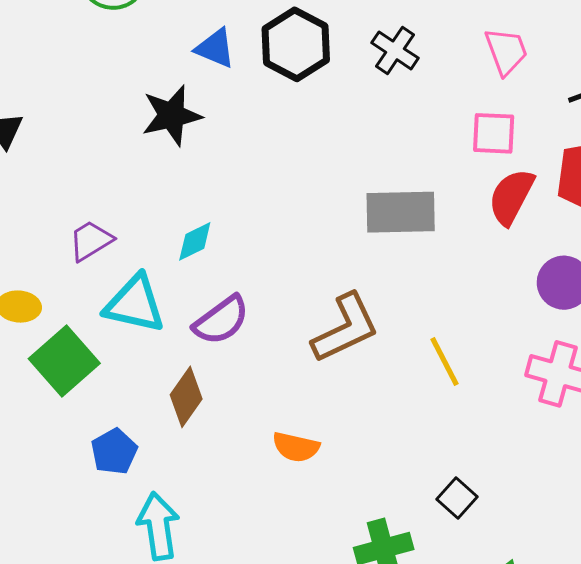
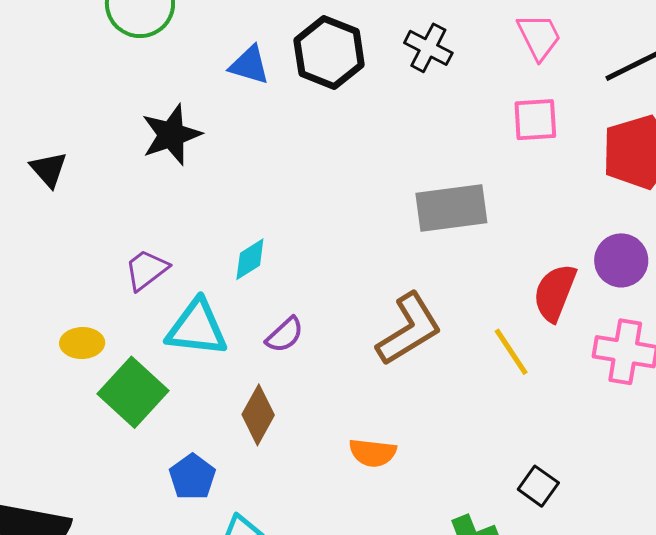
black star: (172, 115) -> (171, 135), moved
red semicircle: (511, 197) -> (555, 293), moved
purple semicircle: (221, 320) -> (285, 335), size x0.7

